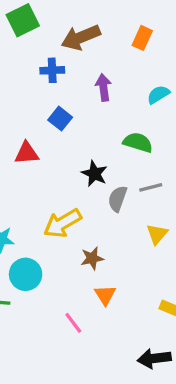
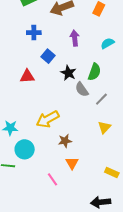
blue cross: (52, 70) -> (34, 33), moved
green semicircle: (138, 142) -> (94, 72), turned 90
black star: (94, 174) -> (68, 73), moved
gray line: (151, 187) -> (101, 99), turned -32
gray semicircle: (118, 199) -> (82, 89), moved, turned -56

